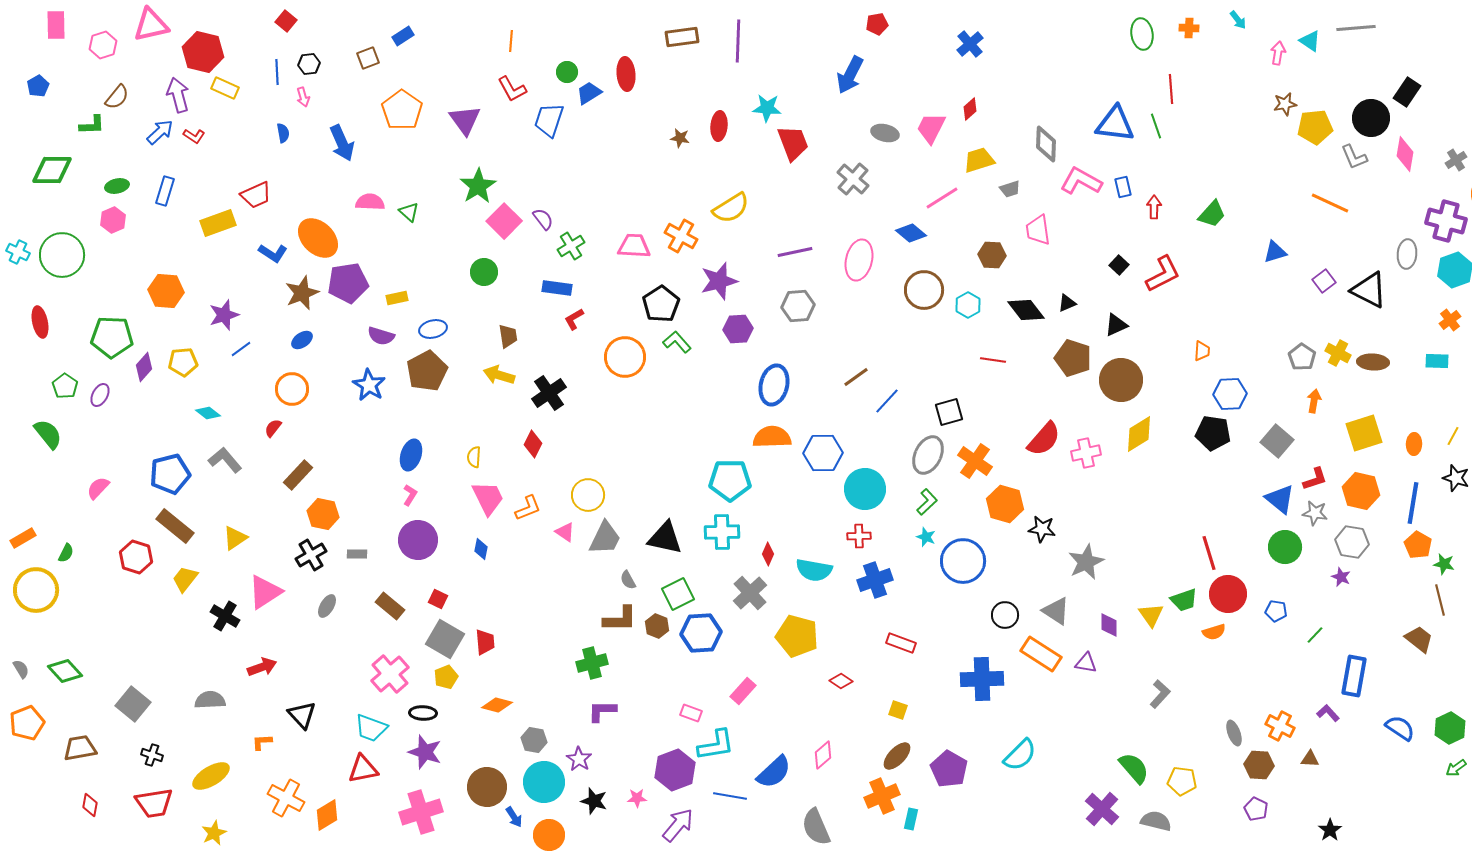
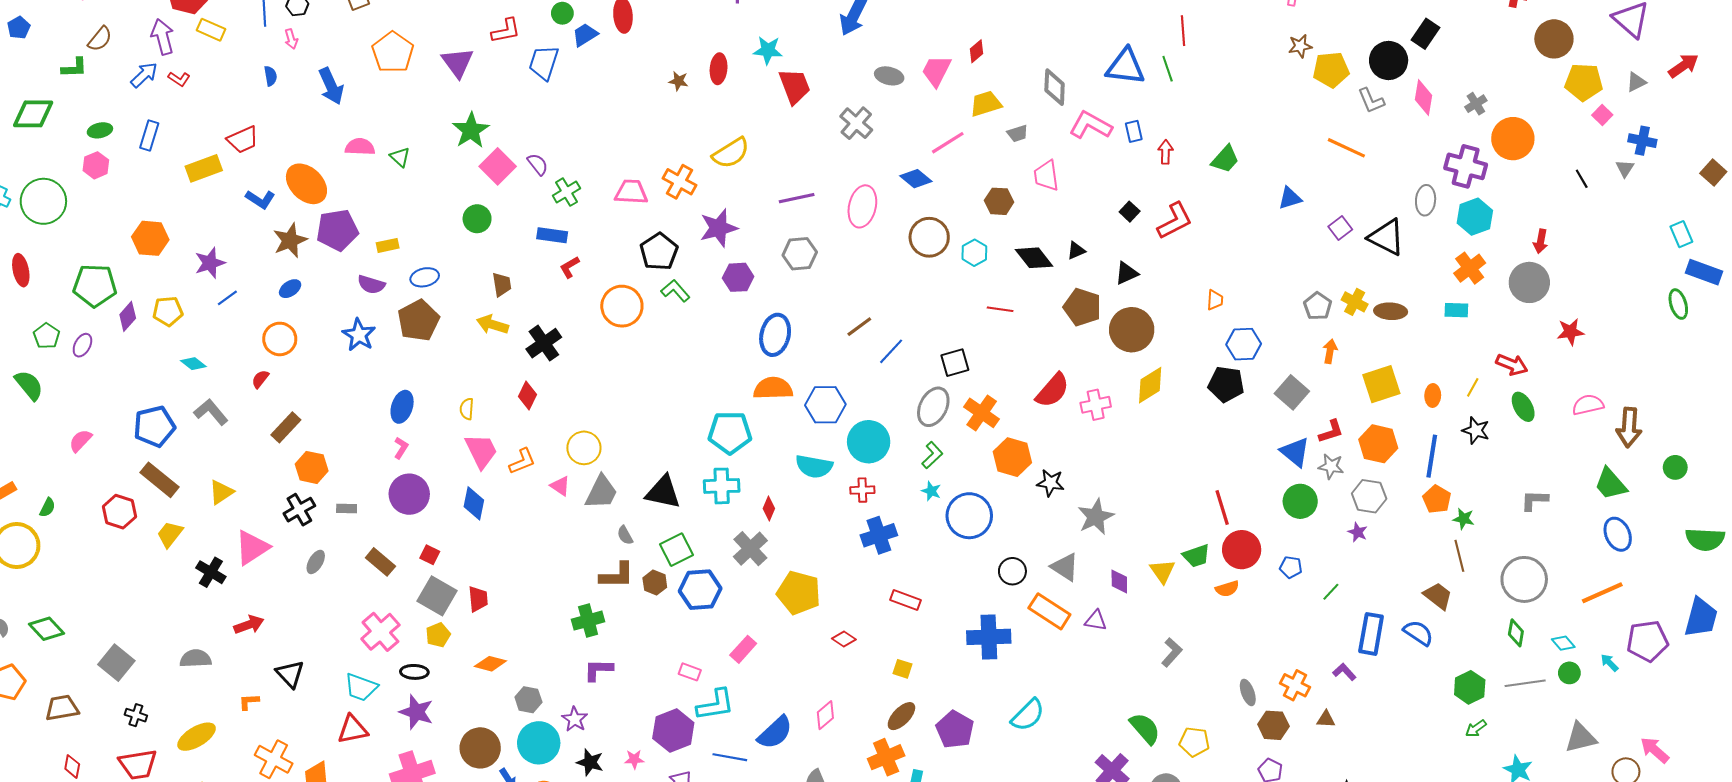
red L-shape: (512, 89) -> (506, 31), turned -72
orange cross: (1450, 320) -> (1470, 268), size x1.4
blue diamond: (481, 549) -> (474, 503), size x1.5
cyan semicircle: (814, 570) -> (814, 466), moved
blue semicircle: (1400, 728) -> (1418, 633), moved

